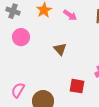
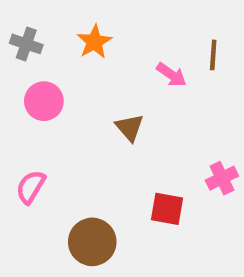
pink arrow: (70, 15) -> (171, 75), moved
pink semicircle: (18, 90) -> (31, 187), moved

